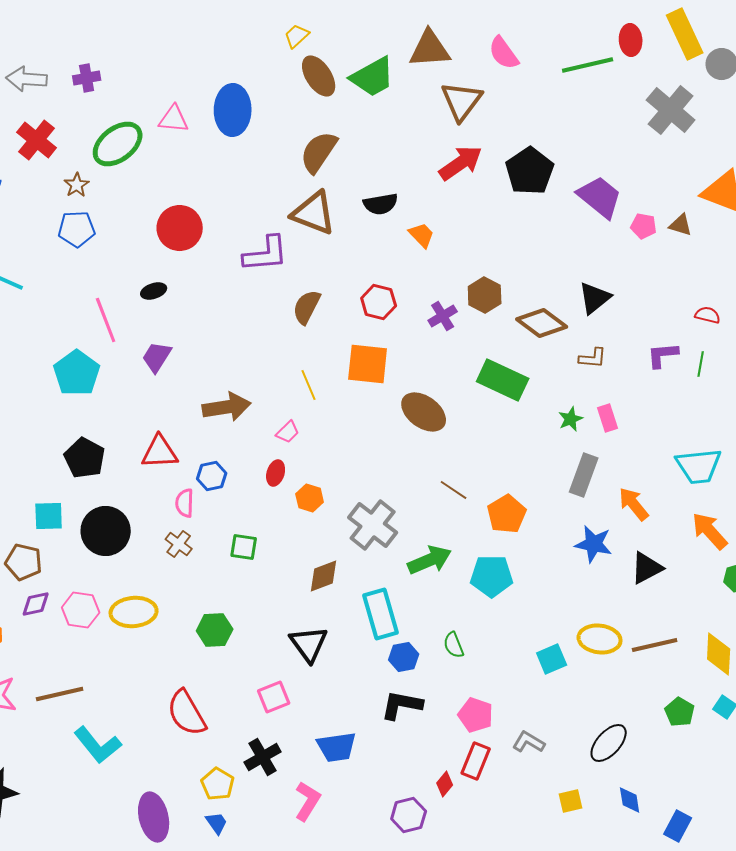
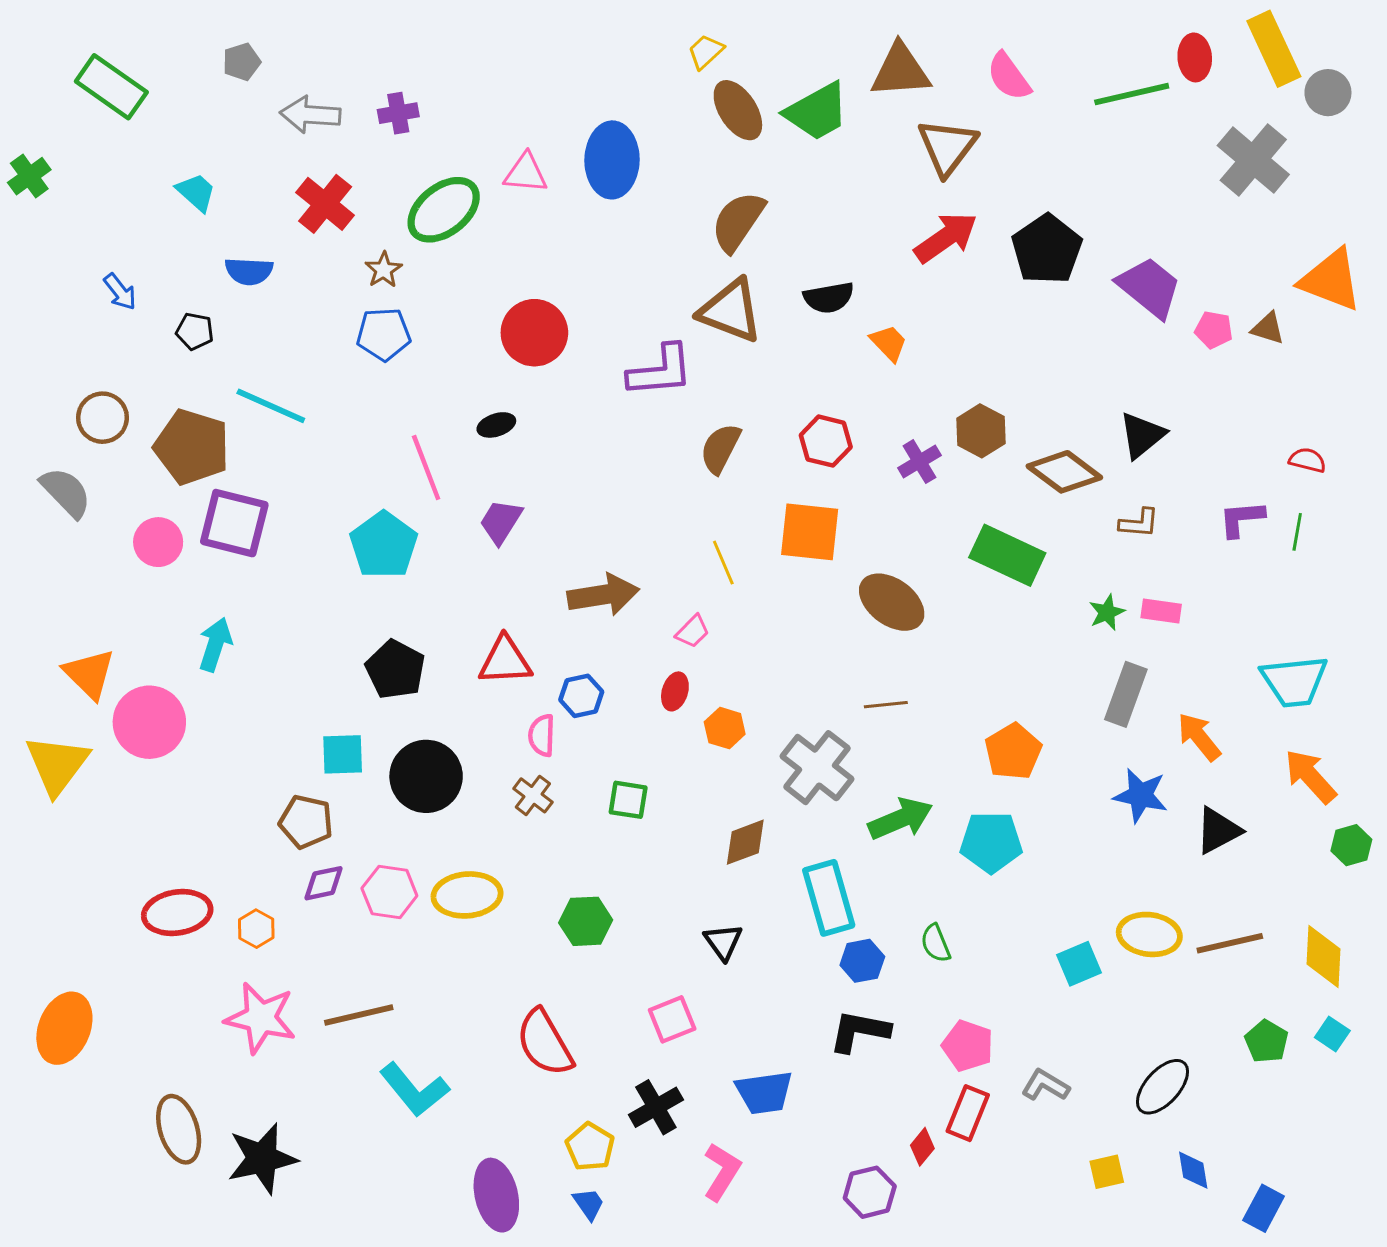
pink rectangle: (608, 418) -> (1161, 611), turned -64
brown line: (454, 490) -> (886, 705), moved, turned -40
black triangle: (309, 644) -> (723, 942), size x0.7

